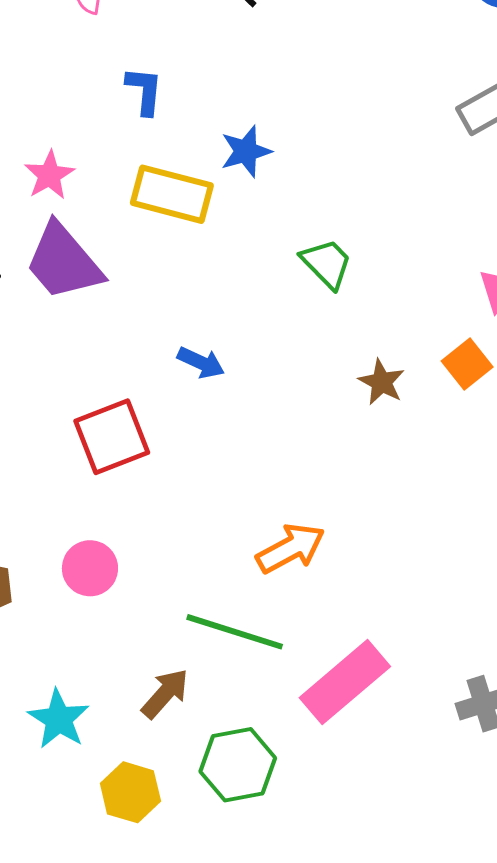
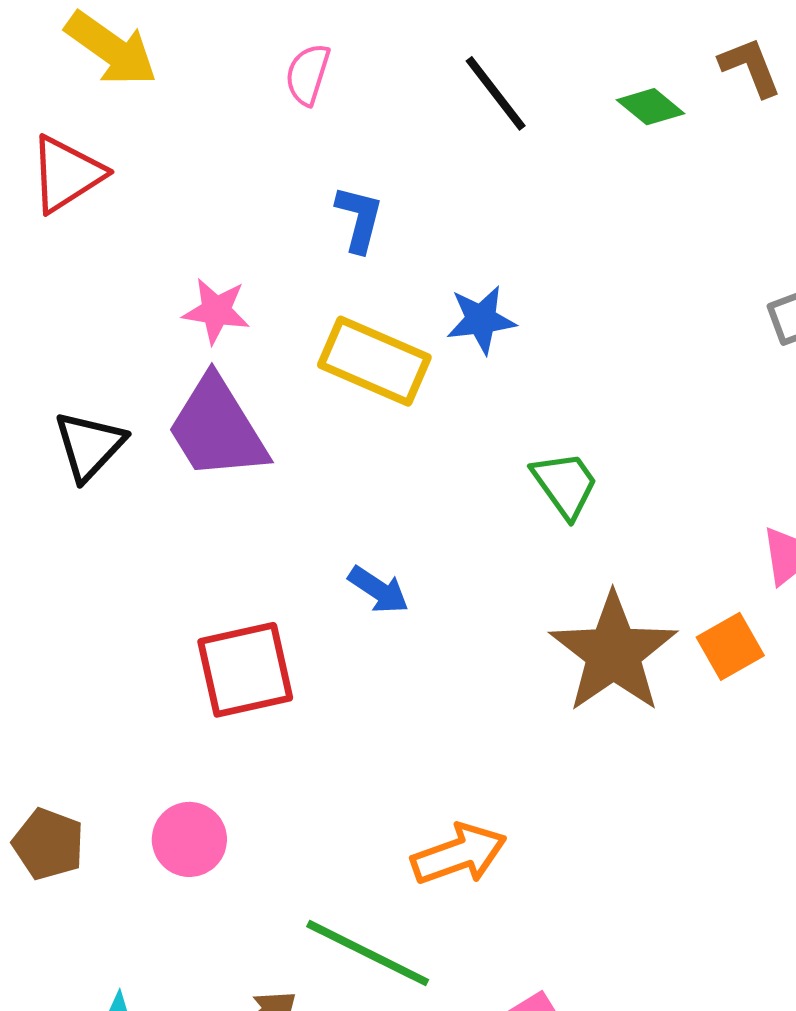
pink star: (49, 175) -> (216, 311), turned 30
brown star: (382, 382) -> (613, 653), size x2.0

